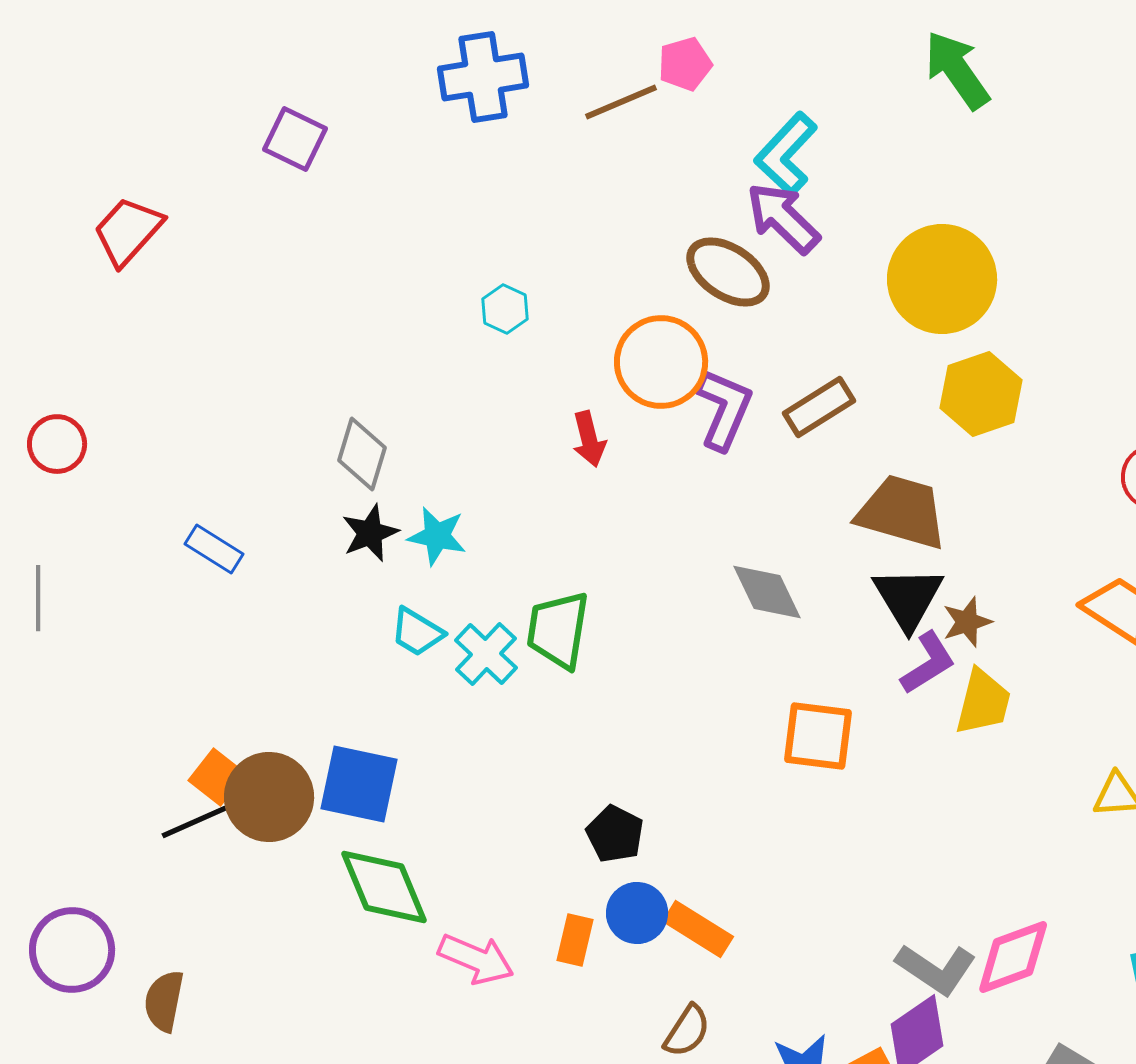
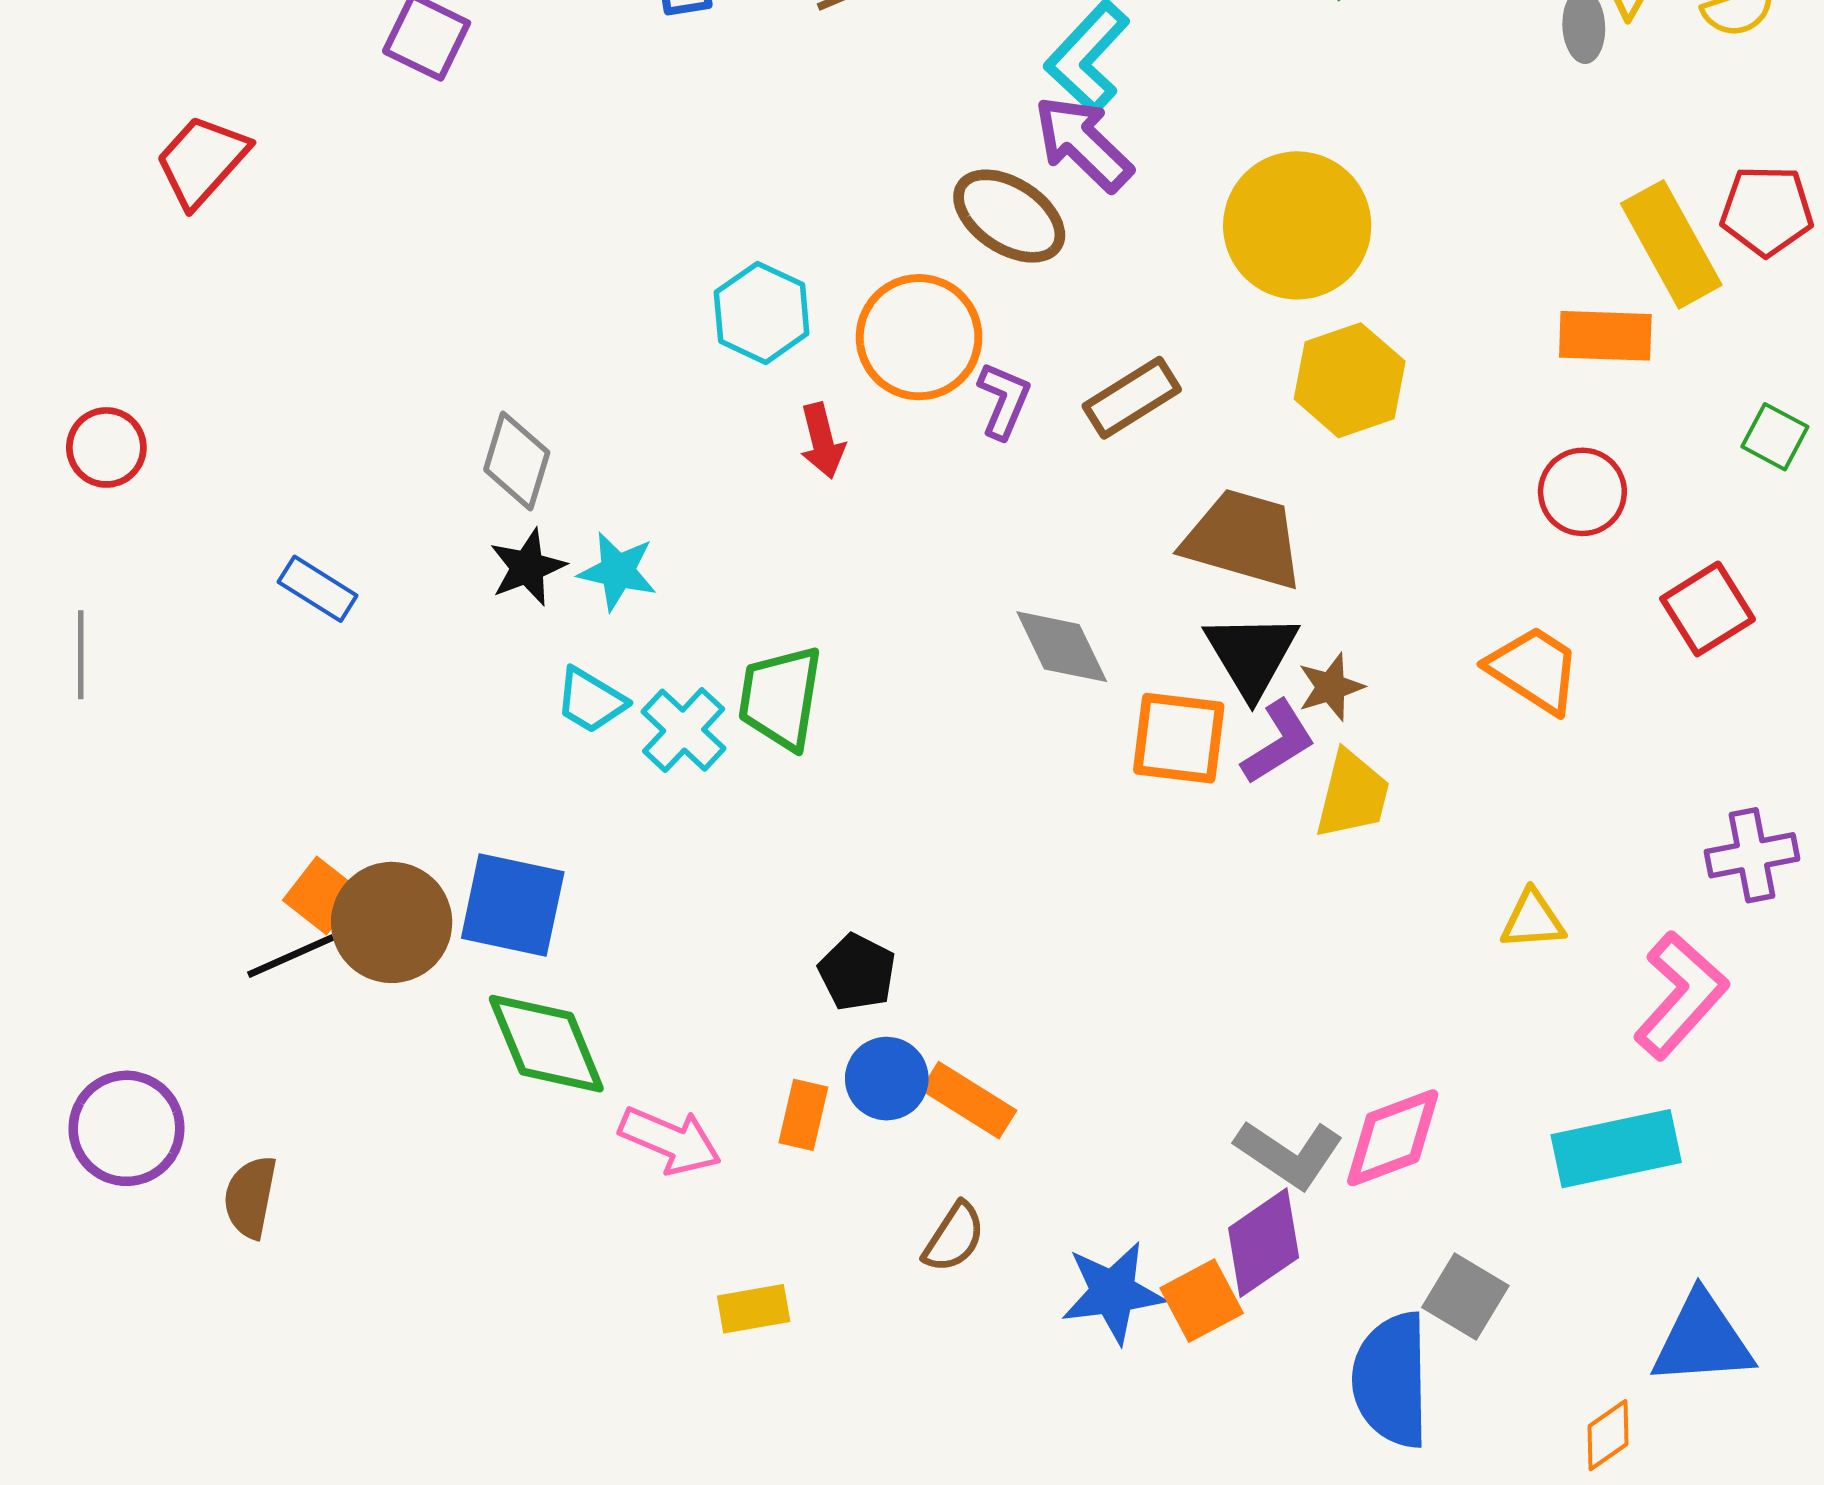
cyan hexagon: (505, 309) -> (762, 313), moved, size x1.5
purple L-shape: (724, 409) -> (1004, 400), size x0.7
orange square: (818, 736) -> (1179, 738), moved

